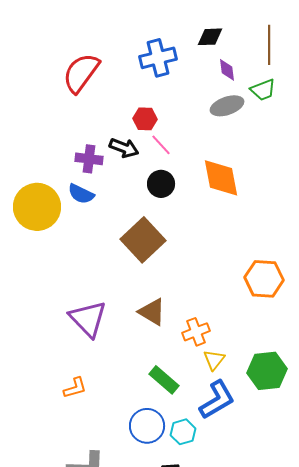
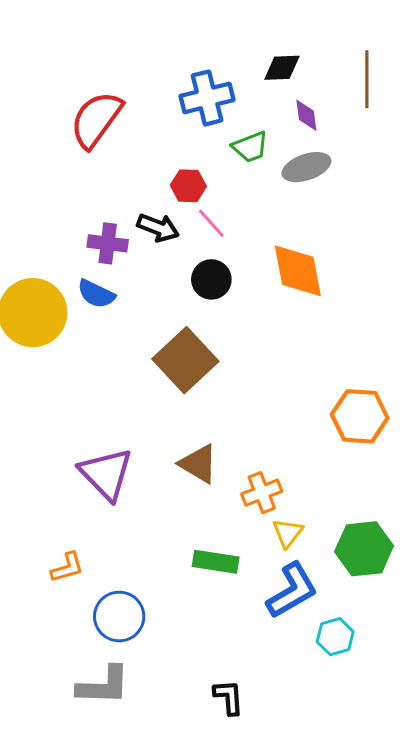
green trapezoid: (263, 90) -> (250, 147), moved
green rectangle: (164, 380) -> (216, 562), turned -32
orange L-shape: (75, 388) -> (67, 568), moved
blue circle: (147, 426) -> (119, 616), moved
cyan hexagon: (183, 432) -> (335, 637), moved

